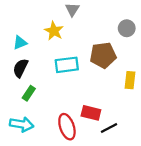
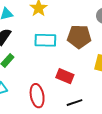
red rectangle: (91, 113) -> (65, 76), moved

